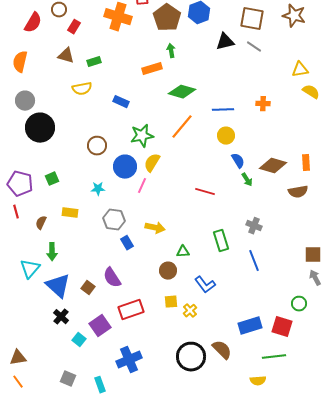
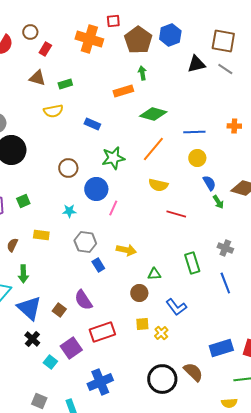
yellow semicircle: (152, 163) -> (158, 185), moved, turned -108

